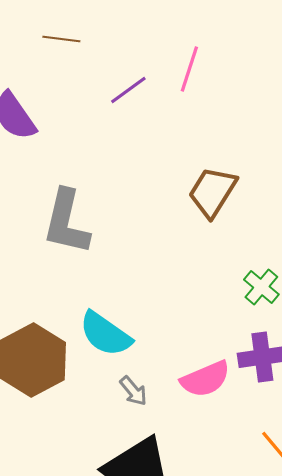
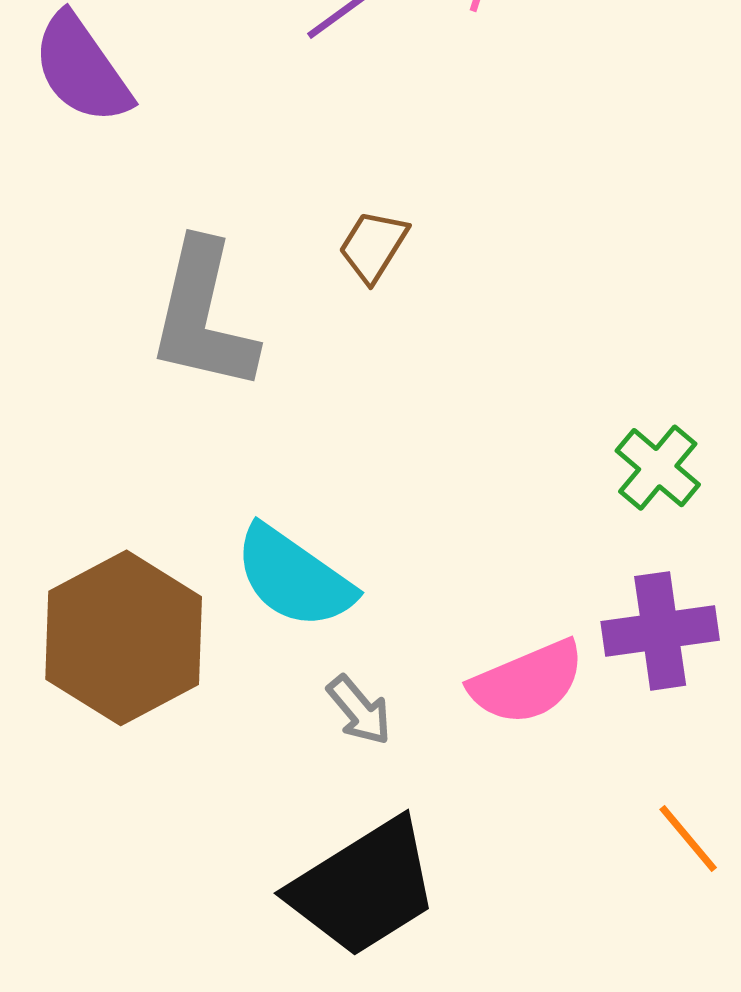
brown trapezoid: (212, 192) -> (373, 246), moved, size x0.6

